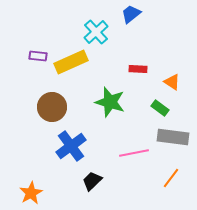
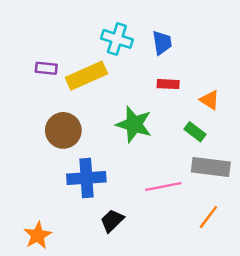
blue trapezoid: (131, 14) -> (162, 43), moved, turned 120
cyan cross: (96, 32) -> (117, 39), turned -30
blue cross: (71, 146) -> (86, 178), turned 32

